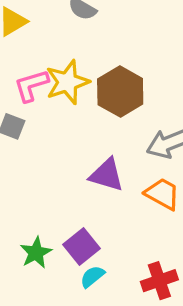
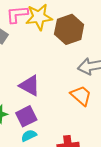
purple triangle: (107, 175) -> (30, 86), moved

